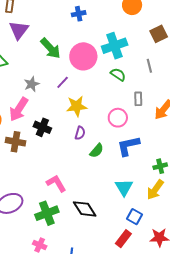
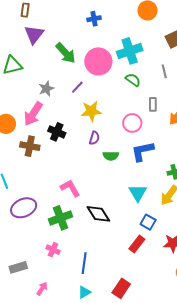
green semicircle: (97, 151) -> (111, 156), turned 49

